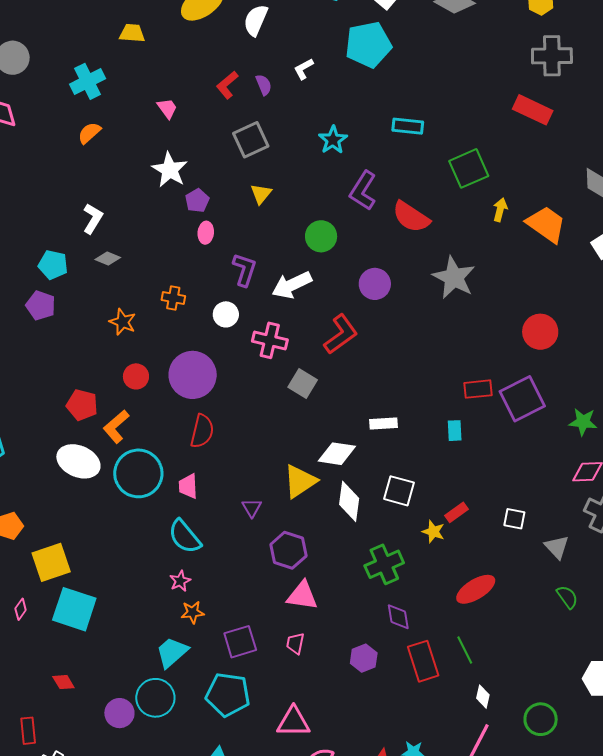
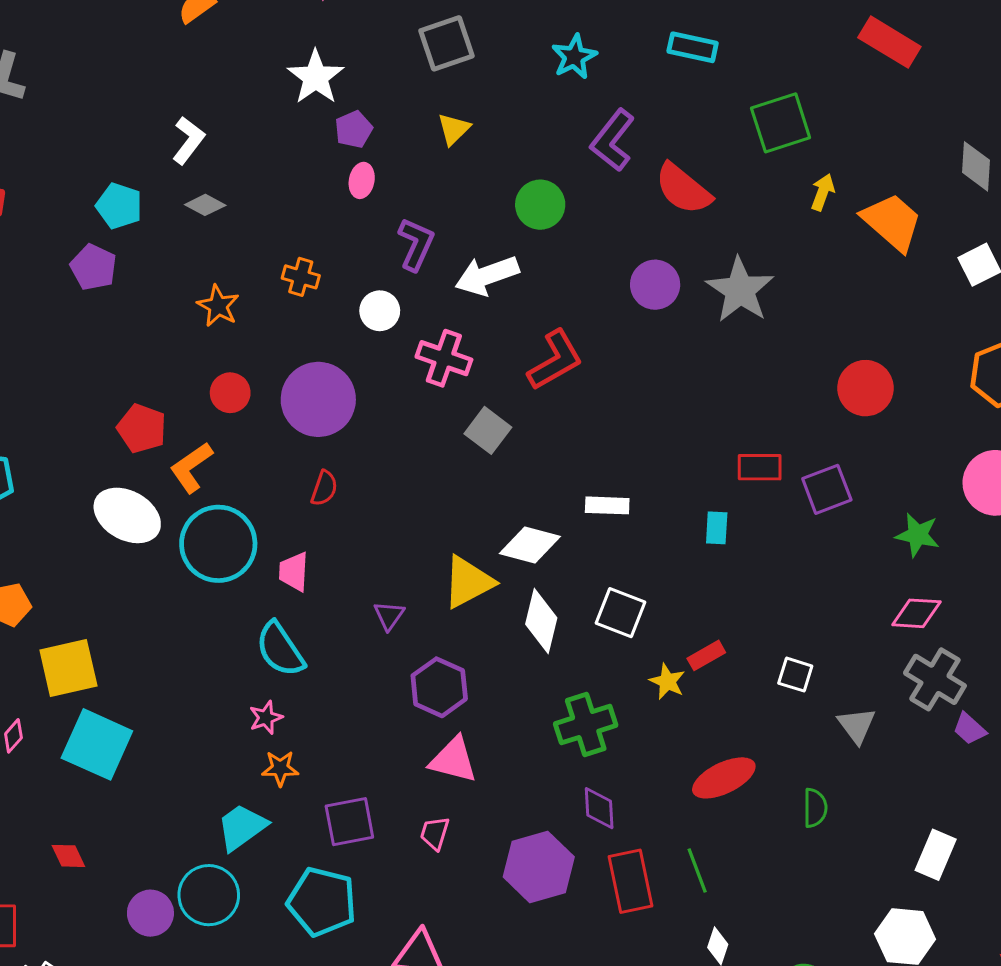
purple circle: (375, 284) -> (655, 285), moved
purple square: (522, 399) -> (827, 489), size x0.7
red semicircle: (202, 431) -> (324, 488), size x0.7
green semicircle: (567, 597) -> (815, 808), moved, turned 30
purple hexagon: (364, 658) -> (539, 867), size x1.6

